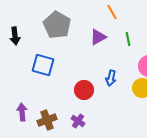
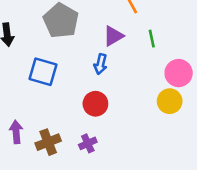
blue arrow: (111, 78) -> (101, 64), moved
purple cross: (78, 121) -> (88, 143), turned 32

